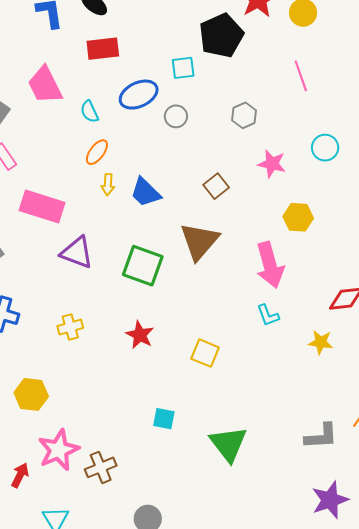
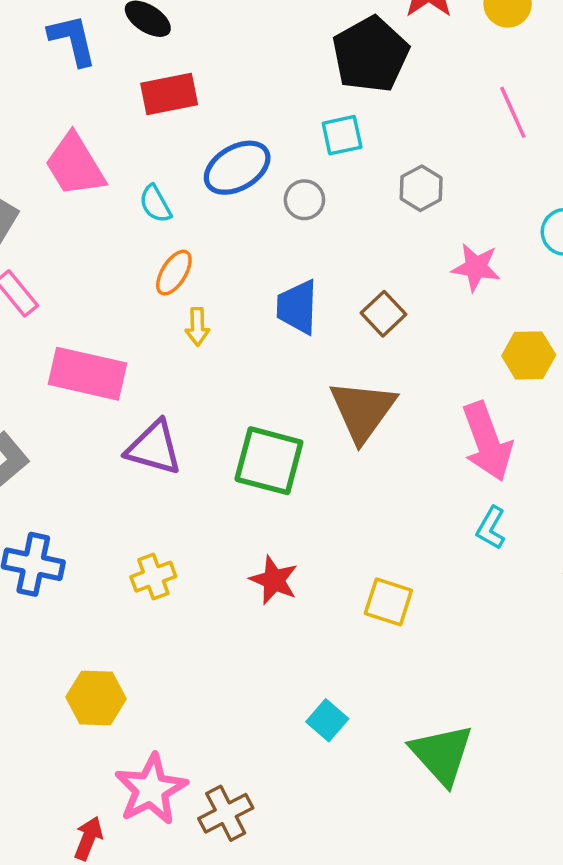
cyan square: (183, 68) -> (342, 135), moved
blue trapezoid: (145, 192) -> (297, 307), moved, turned 52
cyan L-shape: (268, 315) -> (491, 528), turned 55
cyan square: (164, 419) -> (327, 720), turned 35

